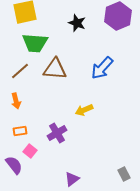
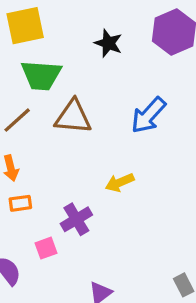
orange rectangle: (20, 131) -> (20, 203), moved
pink square: (30, 151) -> (46, 248), moved, turned 32

